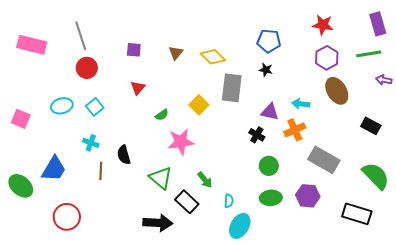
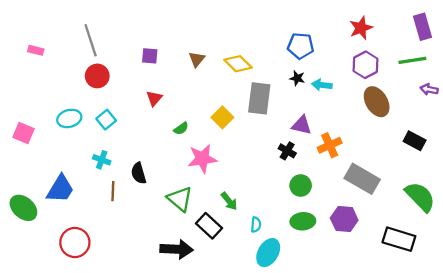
red star: (323, 25) -> (361, 28), turned -30
pink rectangle: (32, 45) -> (36, 50), size x0.5
cyan arrow: (301, 104) -> (322, 85), moved

